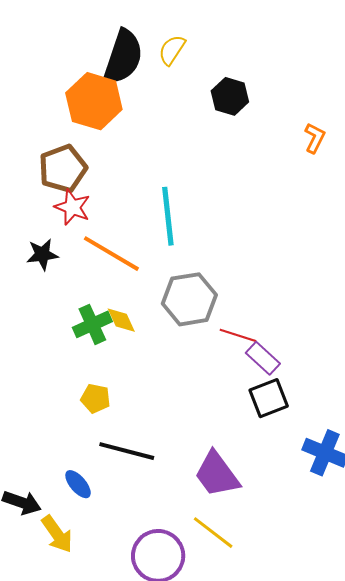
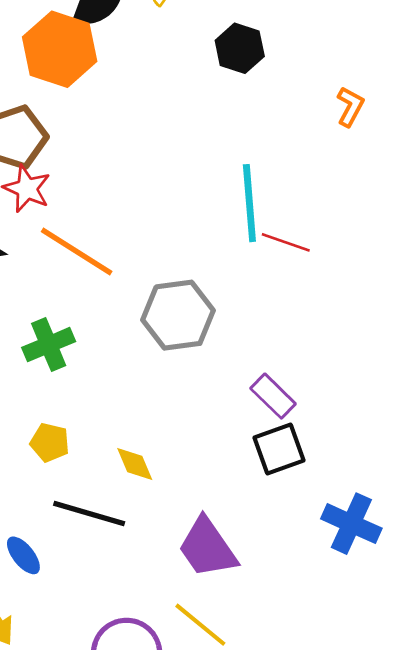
cyan line: (168, 216) -> (249, 203), moved
yellow diamond: (121, 320) -> (135, 464), moved
red line: (238, 335) -> (286, 242), moved

